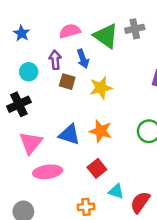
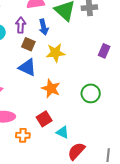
blue triangle: (69, 135) -> (27, 67), moved
cyan triangle: (116, 191) -> (63, 132), moved
orange cross: (86, 207) -> (23, 135), moved

